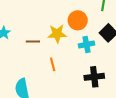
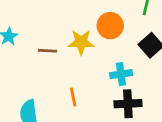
cyan cross: (87, 44) -> (121, 74), moved
orange line: (53, 64) -> (73, 97), moved

